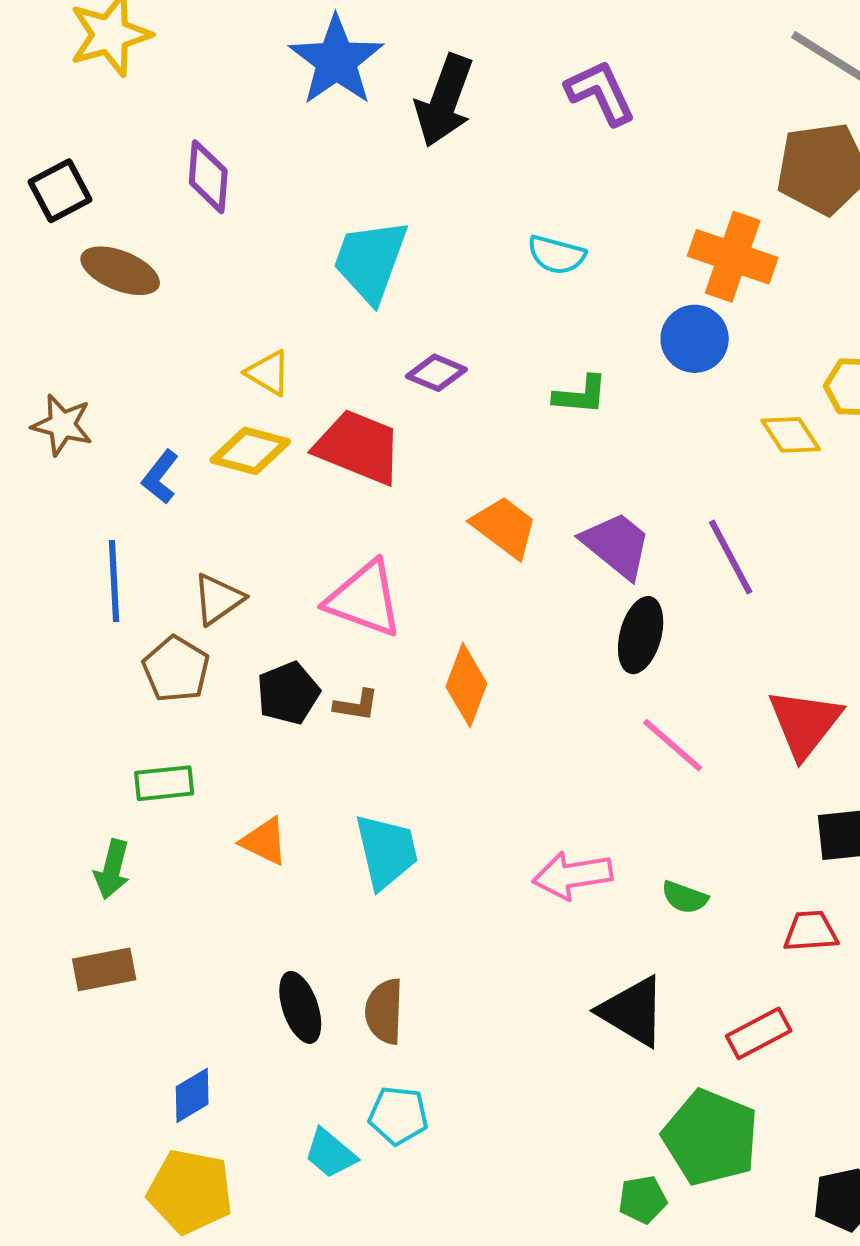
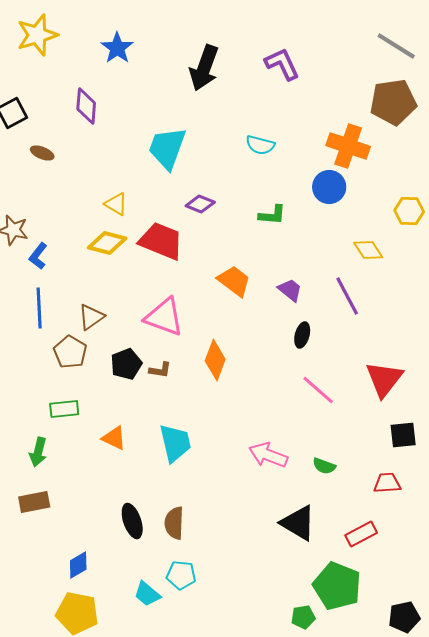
blue star: (336, 61) -> (117, 48), moved, size x0.7
brown ellipse: (120, 271) -> (42, 153), size x0.6
yellow diamond: (791, 435) -> (368, 250), moved
blue L-shape: (160, 477) -> (38, 256), moved
purple trapezoid: (617, 545) -> (290, 290), size x0.7
black ellipse: (641, 635) -> (302, 335), size x0.7
pink arrow: (572, 875) -> (268, 455), turned 30

